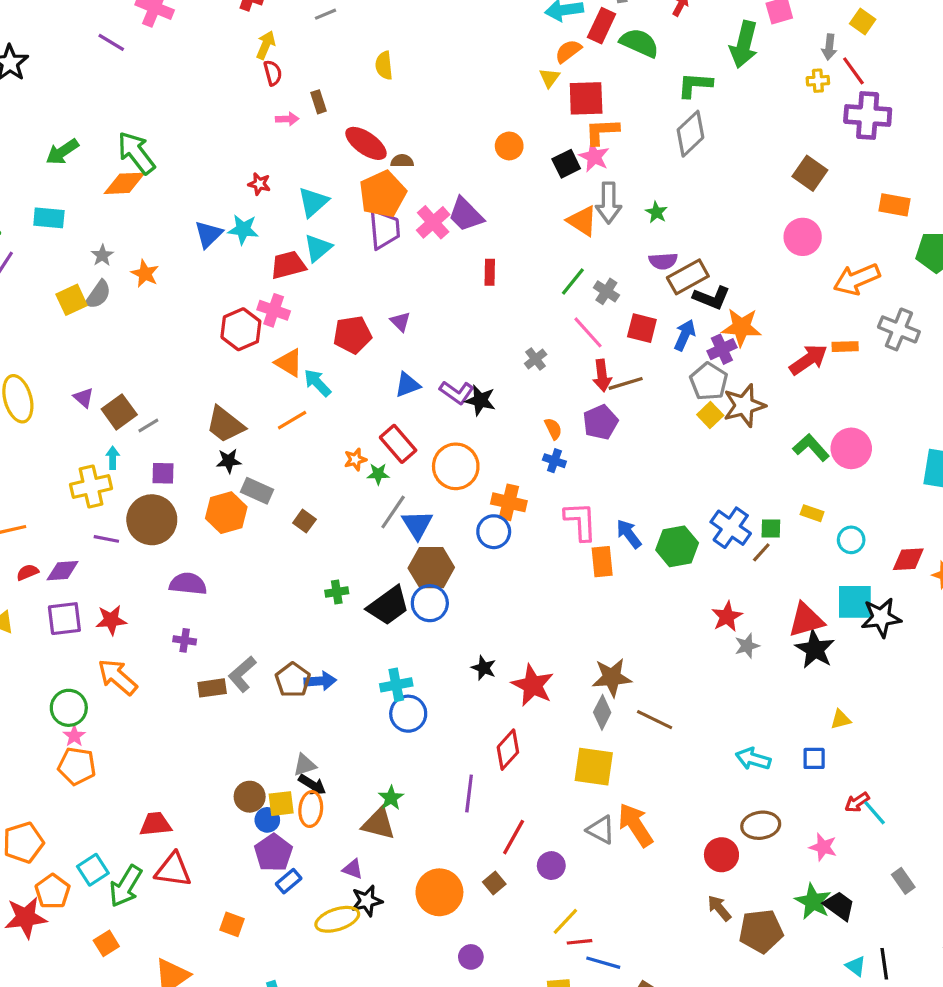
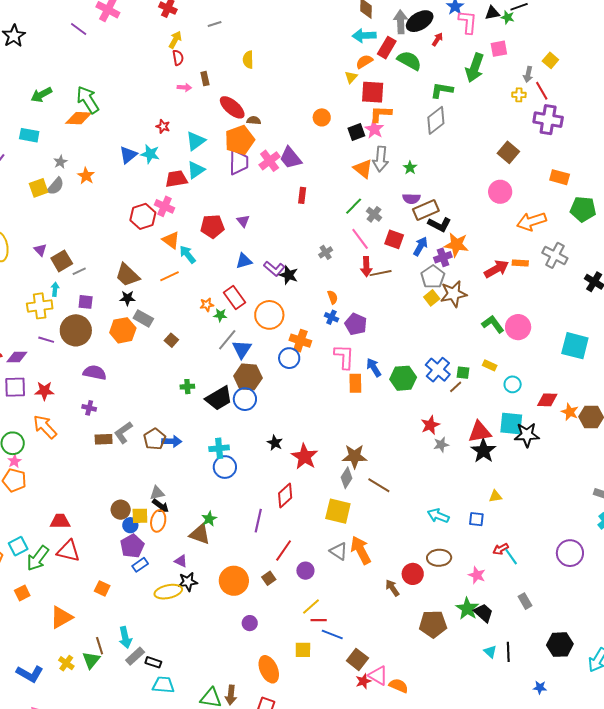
purple pentagon: (600, 422) -> (356, 324), moved, turned -30
brown arrow: (719, 908) -> (392, 588), moved

